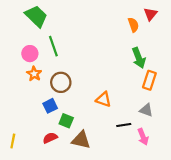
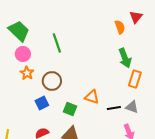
green trapezoid: (36, 16) -> (19, 31), moved
green line: (53, 46) -> (57, 43), moved
green square: (66, 121) -> (70, 109), moved
black line: (124, 125) -> (114, 108), moved

